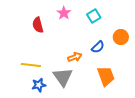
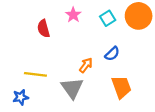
orange circle: (121, 37) -> (139, 16), moved, size x1.5
orange arrow: (75, 57) -> (86, 65), turned -32
blue star: (39, 85) -> (21, 97), moved

